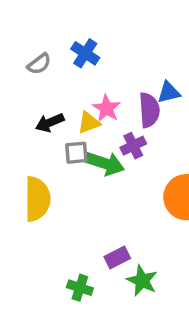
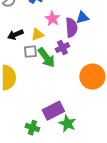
pink star: (107, 108) -> (52, 19), moved
green arrow: (105, 163) -> (46, 58), turned 35
purple rectangle: (117, 258) -> (53, 111), size x1.5

